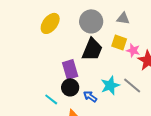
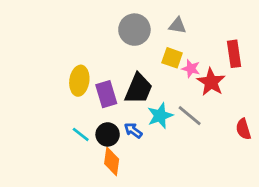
yellow ellipse: (50, 23) -> (79, 81), moved, turned -30
black trapezoid: (92, 49) -> (138, 89), moved
black circle: (70, 87) -> (108, 134), moved

